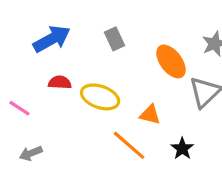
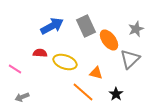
blue arrow: (52, 39) -> (52, 26), moved
gray rectangle: (115, 39) -> (86, 26), moved, size x1.5

